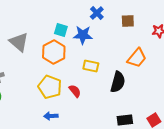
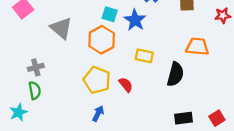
blue star: (83, 35) -> (135, 20), turned 30
orange trapezoid: (137, 58) -> (197, 47), turned -125
blue arrow: (51, 116) -> (98, 114), turned 120

